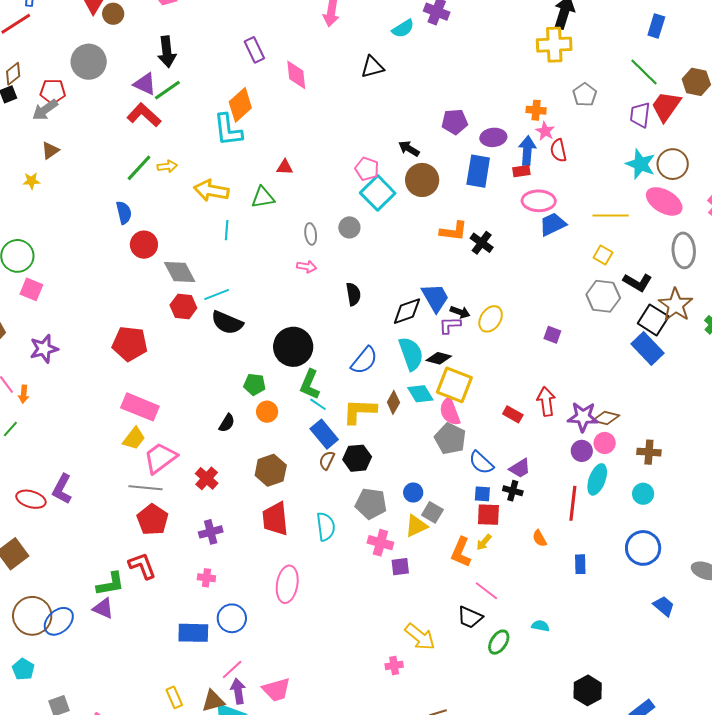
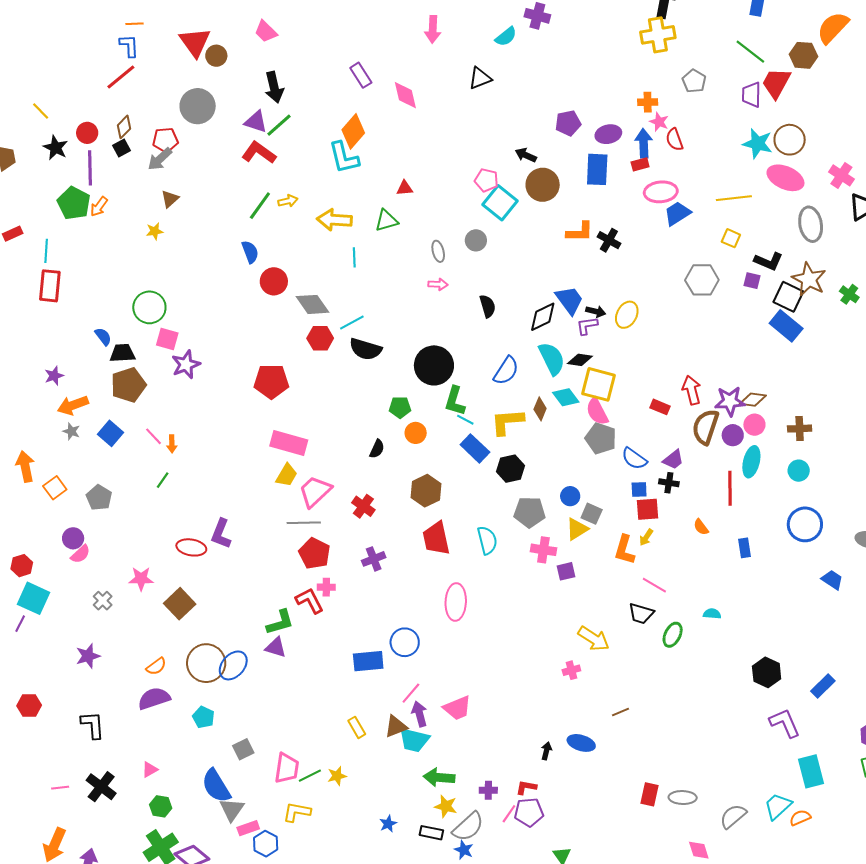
gray hexagon: (603, 296) -> (702, 280), moved
purple square: (552, 335) -> (752, 281), moved
purple star: (44, 349) -> (186, 365), moved
brown semicircle: (327, 460) -> (706, 427), moved, size x1.8
pink cross: (206, 578) -> (326, 587), moved

